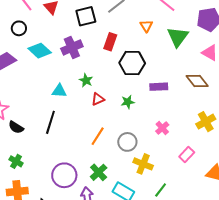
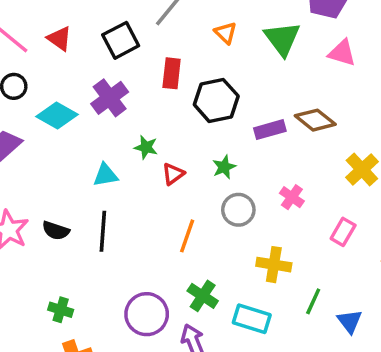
brown diamond: (197, 81) -> (315, 120), moved
black semicircle: (16, 127) -> (56, 231), moved
gray circle: (127, 142) -> (238, 210), moved

